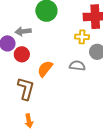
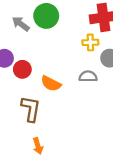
gray arrow: (23, 31) -> (21, 24), moved, turned 49
orange semicircle: (45, 69) -> (51, 84), turned -96

